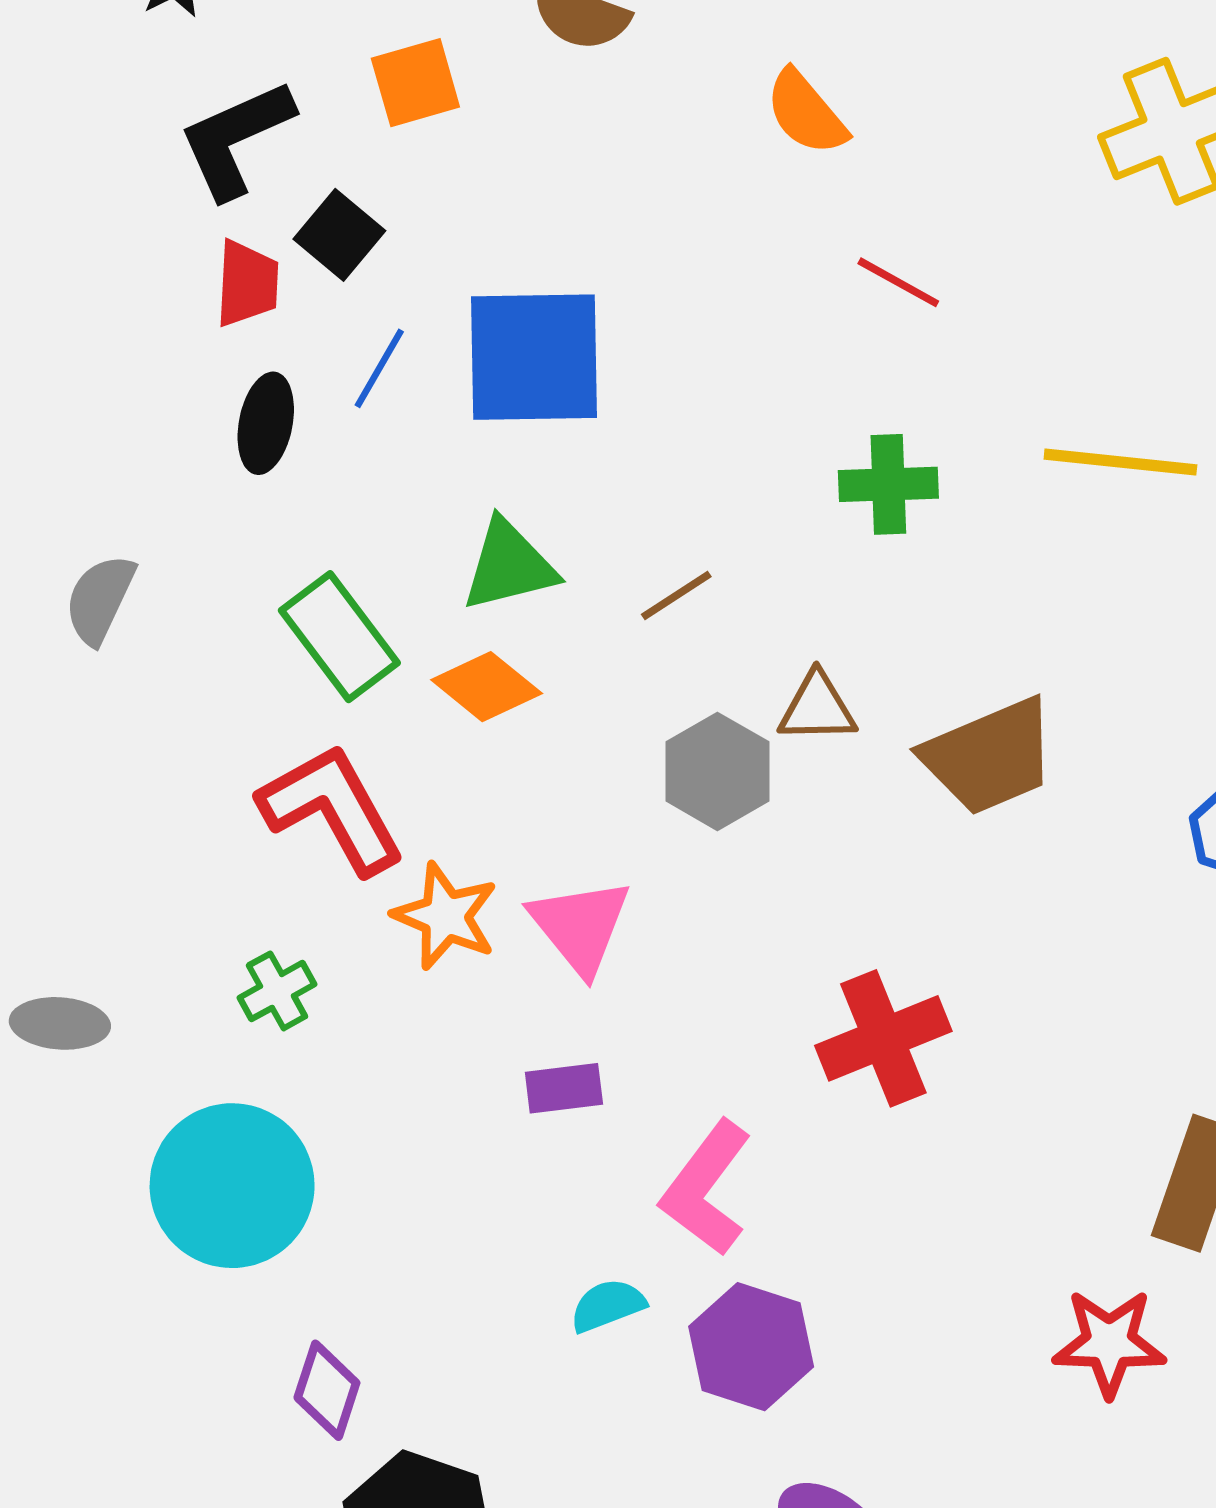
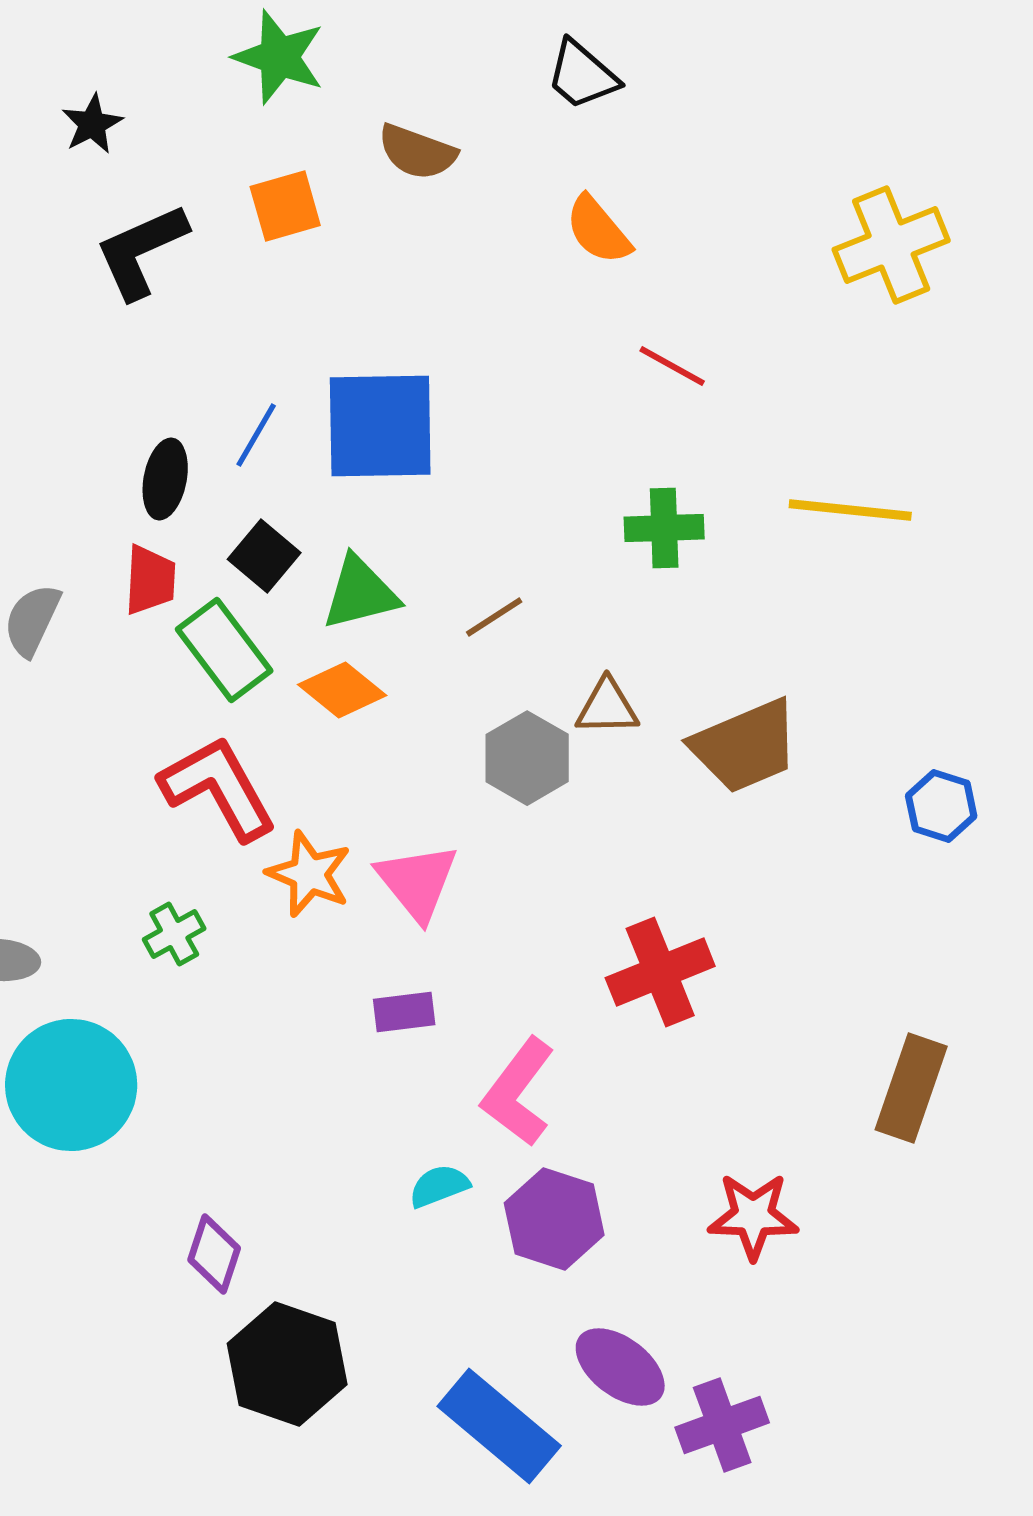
black square: (339, 235) -> (264, 556), moved
red trapezoid: (247, 284) -> (150, 580), moved
cyan circle: (232, 1186) -> (71, 1085), moved
red star: (1109, 1343) -> (753, 1216), moved

